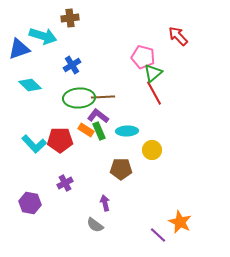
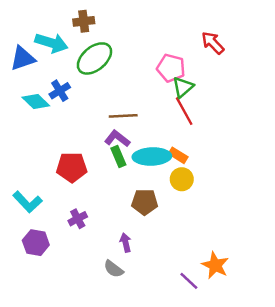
blue cross: (72, 65) -> (60, 91), moved
green ellipse: (79, 98) -> (94, 58), moved, turned -36
orange rectangle: (86, 130) -> (178, 155), moved
cyan ellipse: (127, 131) -> (152, 156), size x1.4
cyan L-shape: (34, 144) -> (27, 202), moved

